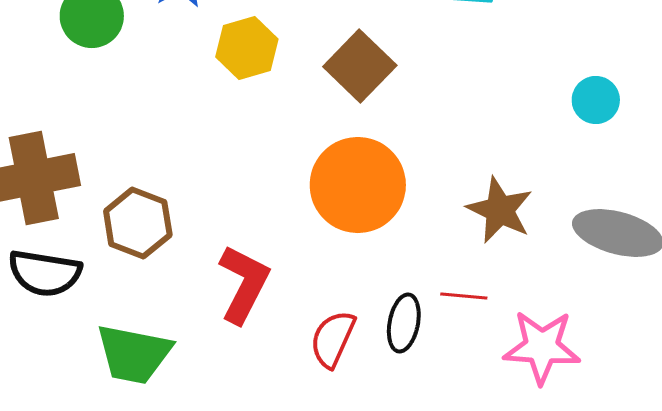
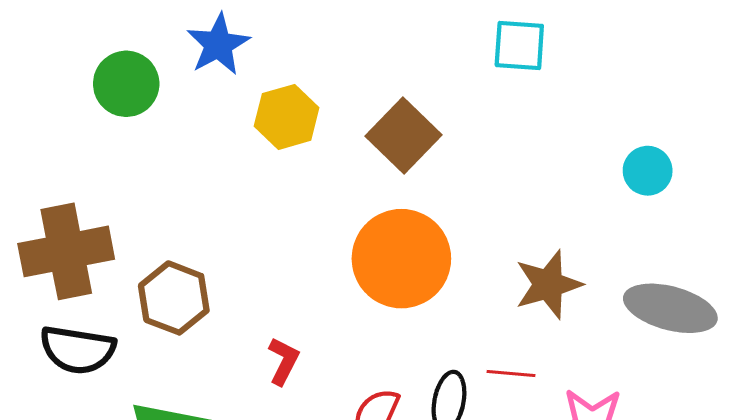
brown star: (500, 210) -> (548, 284), turned 30
red L-shape: (244, 284) -> (283, 361), size x0.6

